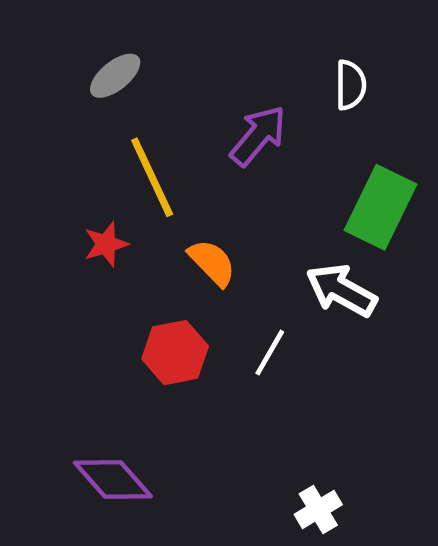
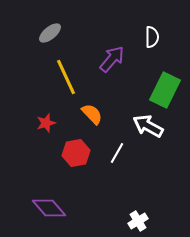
red star: (106, 244) -> (46, 123), moved

